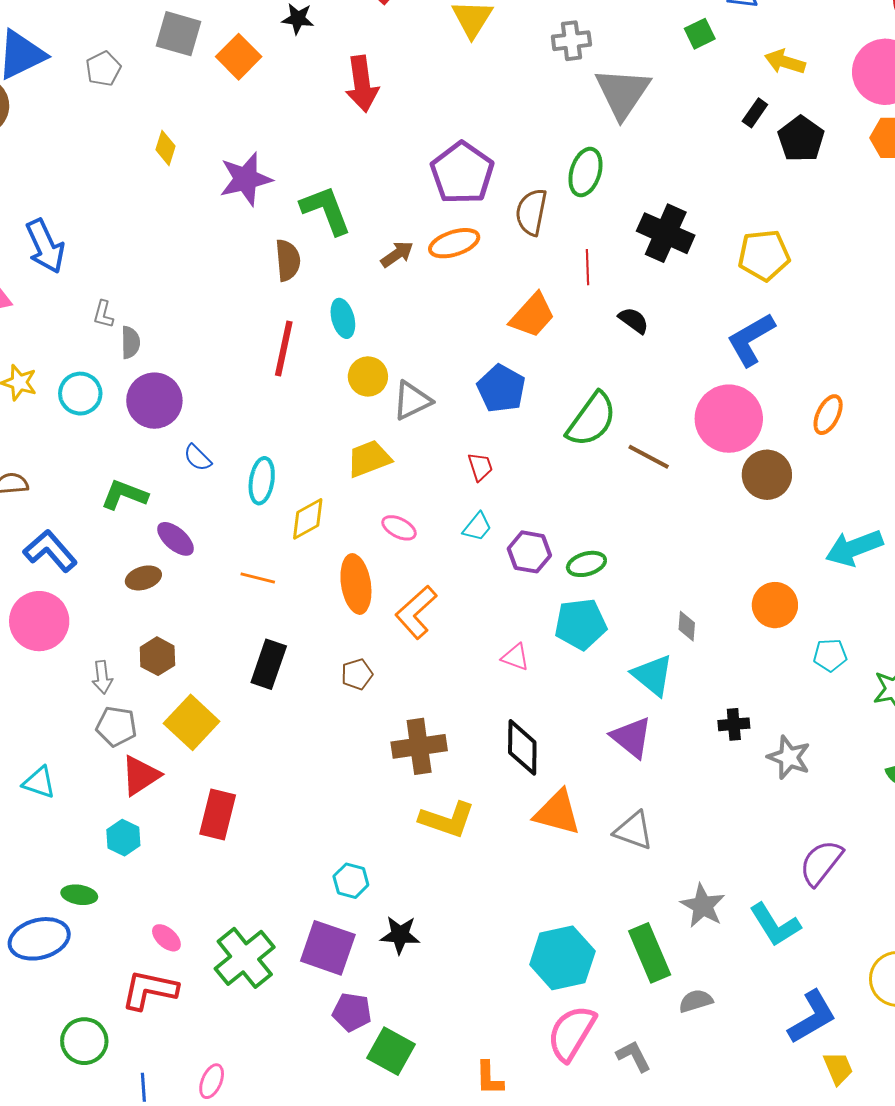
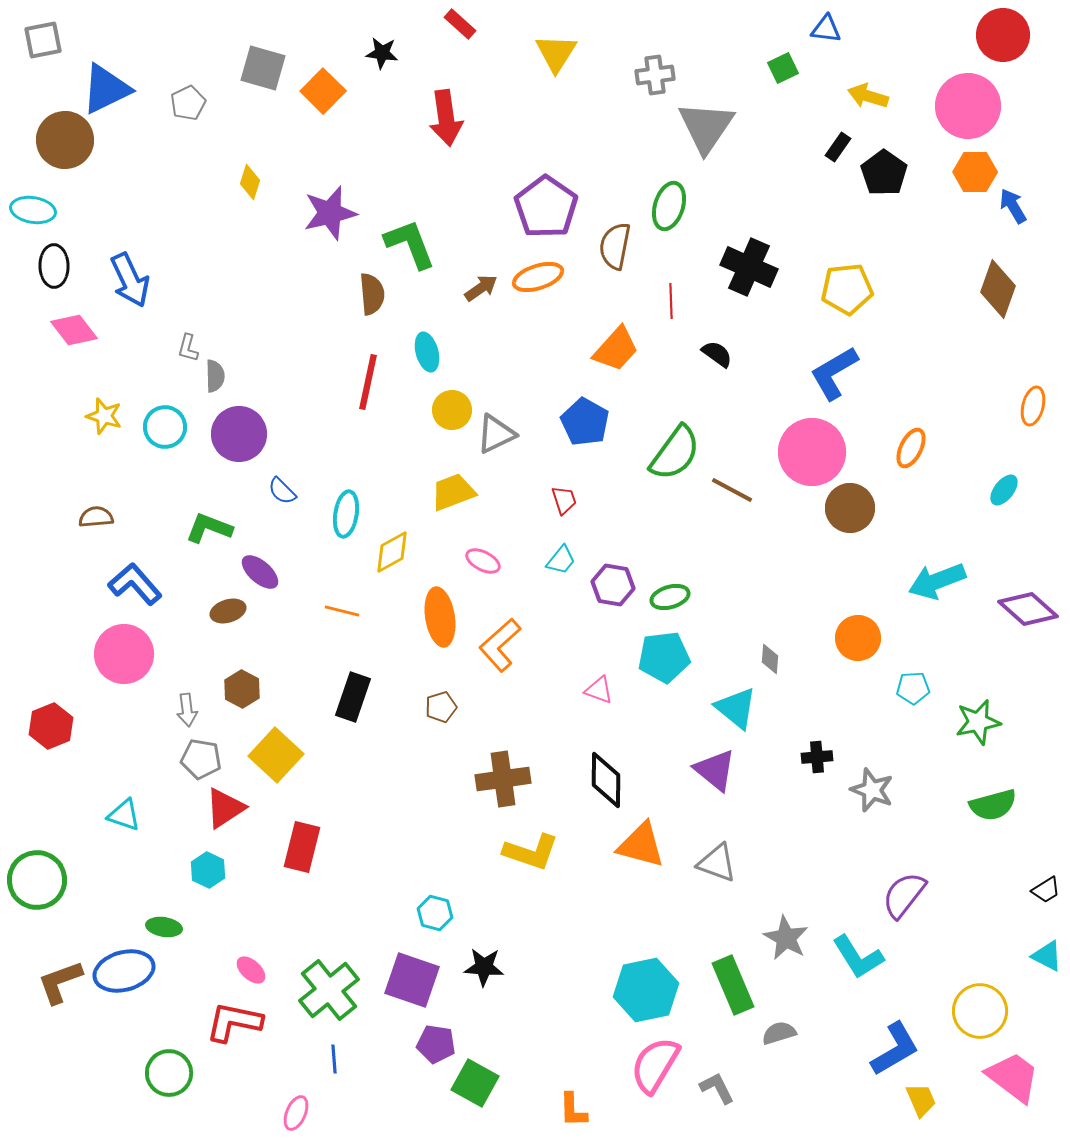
blue line: (143, 1087) -> (334, 1059), moved

